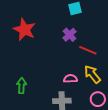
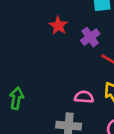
red star: (24, 30) -> (58, 26), moved, size x0.6

